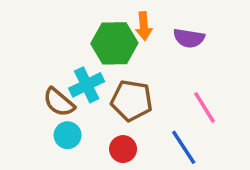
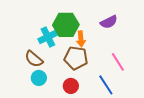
orange arrow: (144, 26) -> (81, 39), moved
purple semicircle: (189, 38) -> (109, 22), turned -36
cyan cross: (87, 85) -> (48, 37), moved

